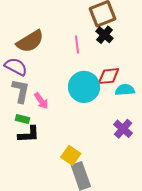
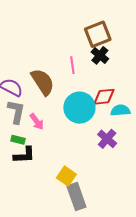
brown semicircle: (30, 41) -> (43, 82), moved, turned -92
purple cross: (123, 129) -> (107, 139), moved

